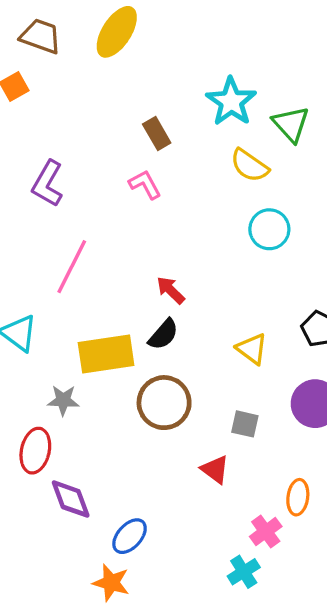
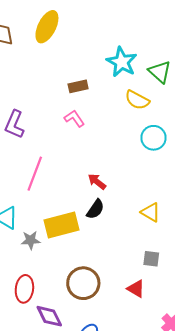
brown rectangle: (157, 133) -> (78, 86), turned -66
gray star: (63, 400) -> (31, 240), moved
brown circle: (164, 403) -> (83, 283), moved

